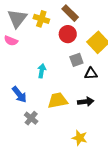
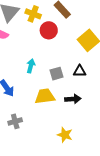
red circle: (68, 34) -> (49, 30), moved
gray square: (76, 60) -> (57, 74), moved
gray cross: (31, 118) -> (15, 121), moved, turned 32

